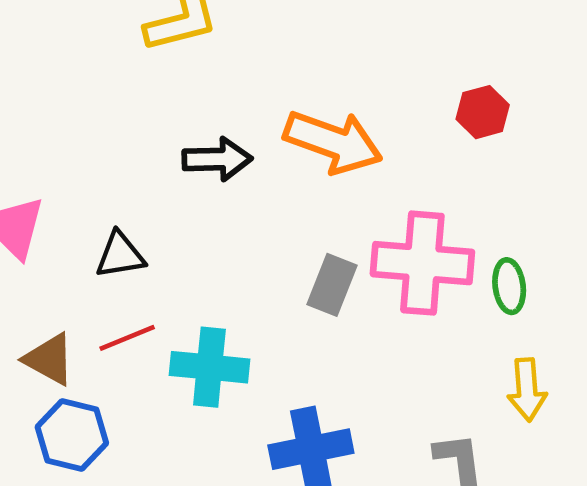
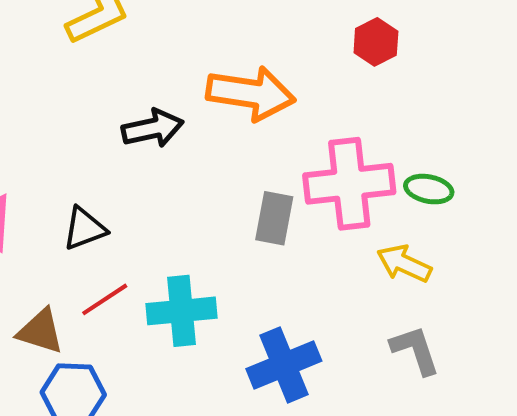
green ellipse: (509, 286) -> (429, 189), turned -60
yellow arrow: (527, 390) -> (404, 264), moved, turned 130

